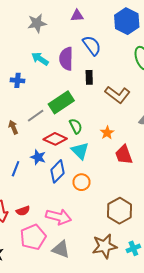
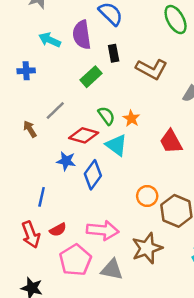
green rectangle: (61, 102) -> (91, 77), moved, size x0.7
orange star: (107, 133) -> (131, 118), moved
blue line: (16, 169) -> (42, 197), moved
orange circle: (81, 182) -> (147, 196), moved
brown star: (105, 246) -> (147, 248), moved

